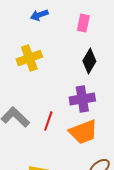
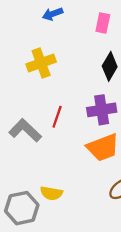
red line: (48, 121) -> (57, 117), moved

